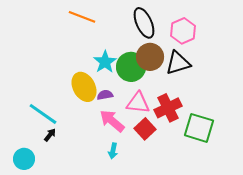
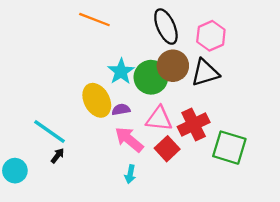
cyan circle: (24, 159) -> (15, 171), moved

